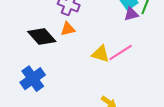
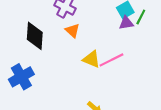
orange triangle: (68, 29) -> (73, 30), moved, turned 49
black diamond: (42, 36) -> (35, 36), turned 40

